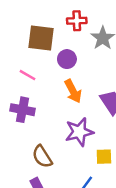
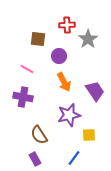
brown square: (41, 38) -> (38, 39), size x0.7

